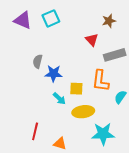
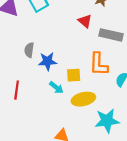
gray rectangle: (115, 55) -> (111, 35), turned 35
red line: (35, 131) -> (17, 90), moved

